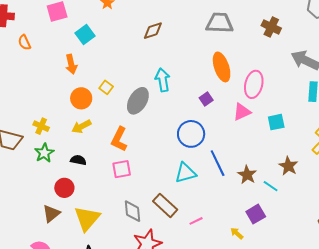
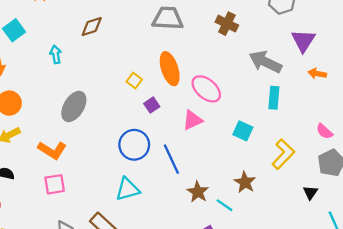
cyan arrow: (163, 80) -> (56, 54), moved, size x0.7
pink ellipse: (254, 84) -> (206, 89), turned -64
yellow square: (106, 87) -> (134, 81), moved
cyan square: (276, 122) -> (243, 131), moved, turned 36
orange L-shape: (119, 139) -> (52, 150), turned -85
blue line: (218, 163) -> (171, 159), moved

